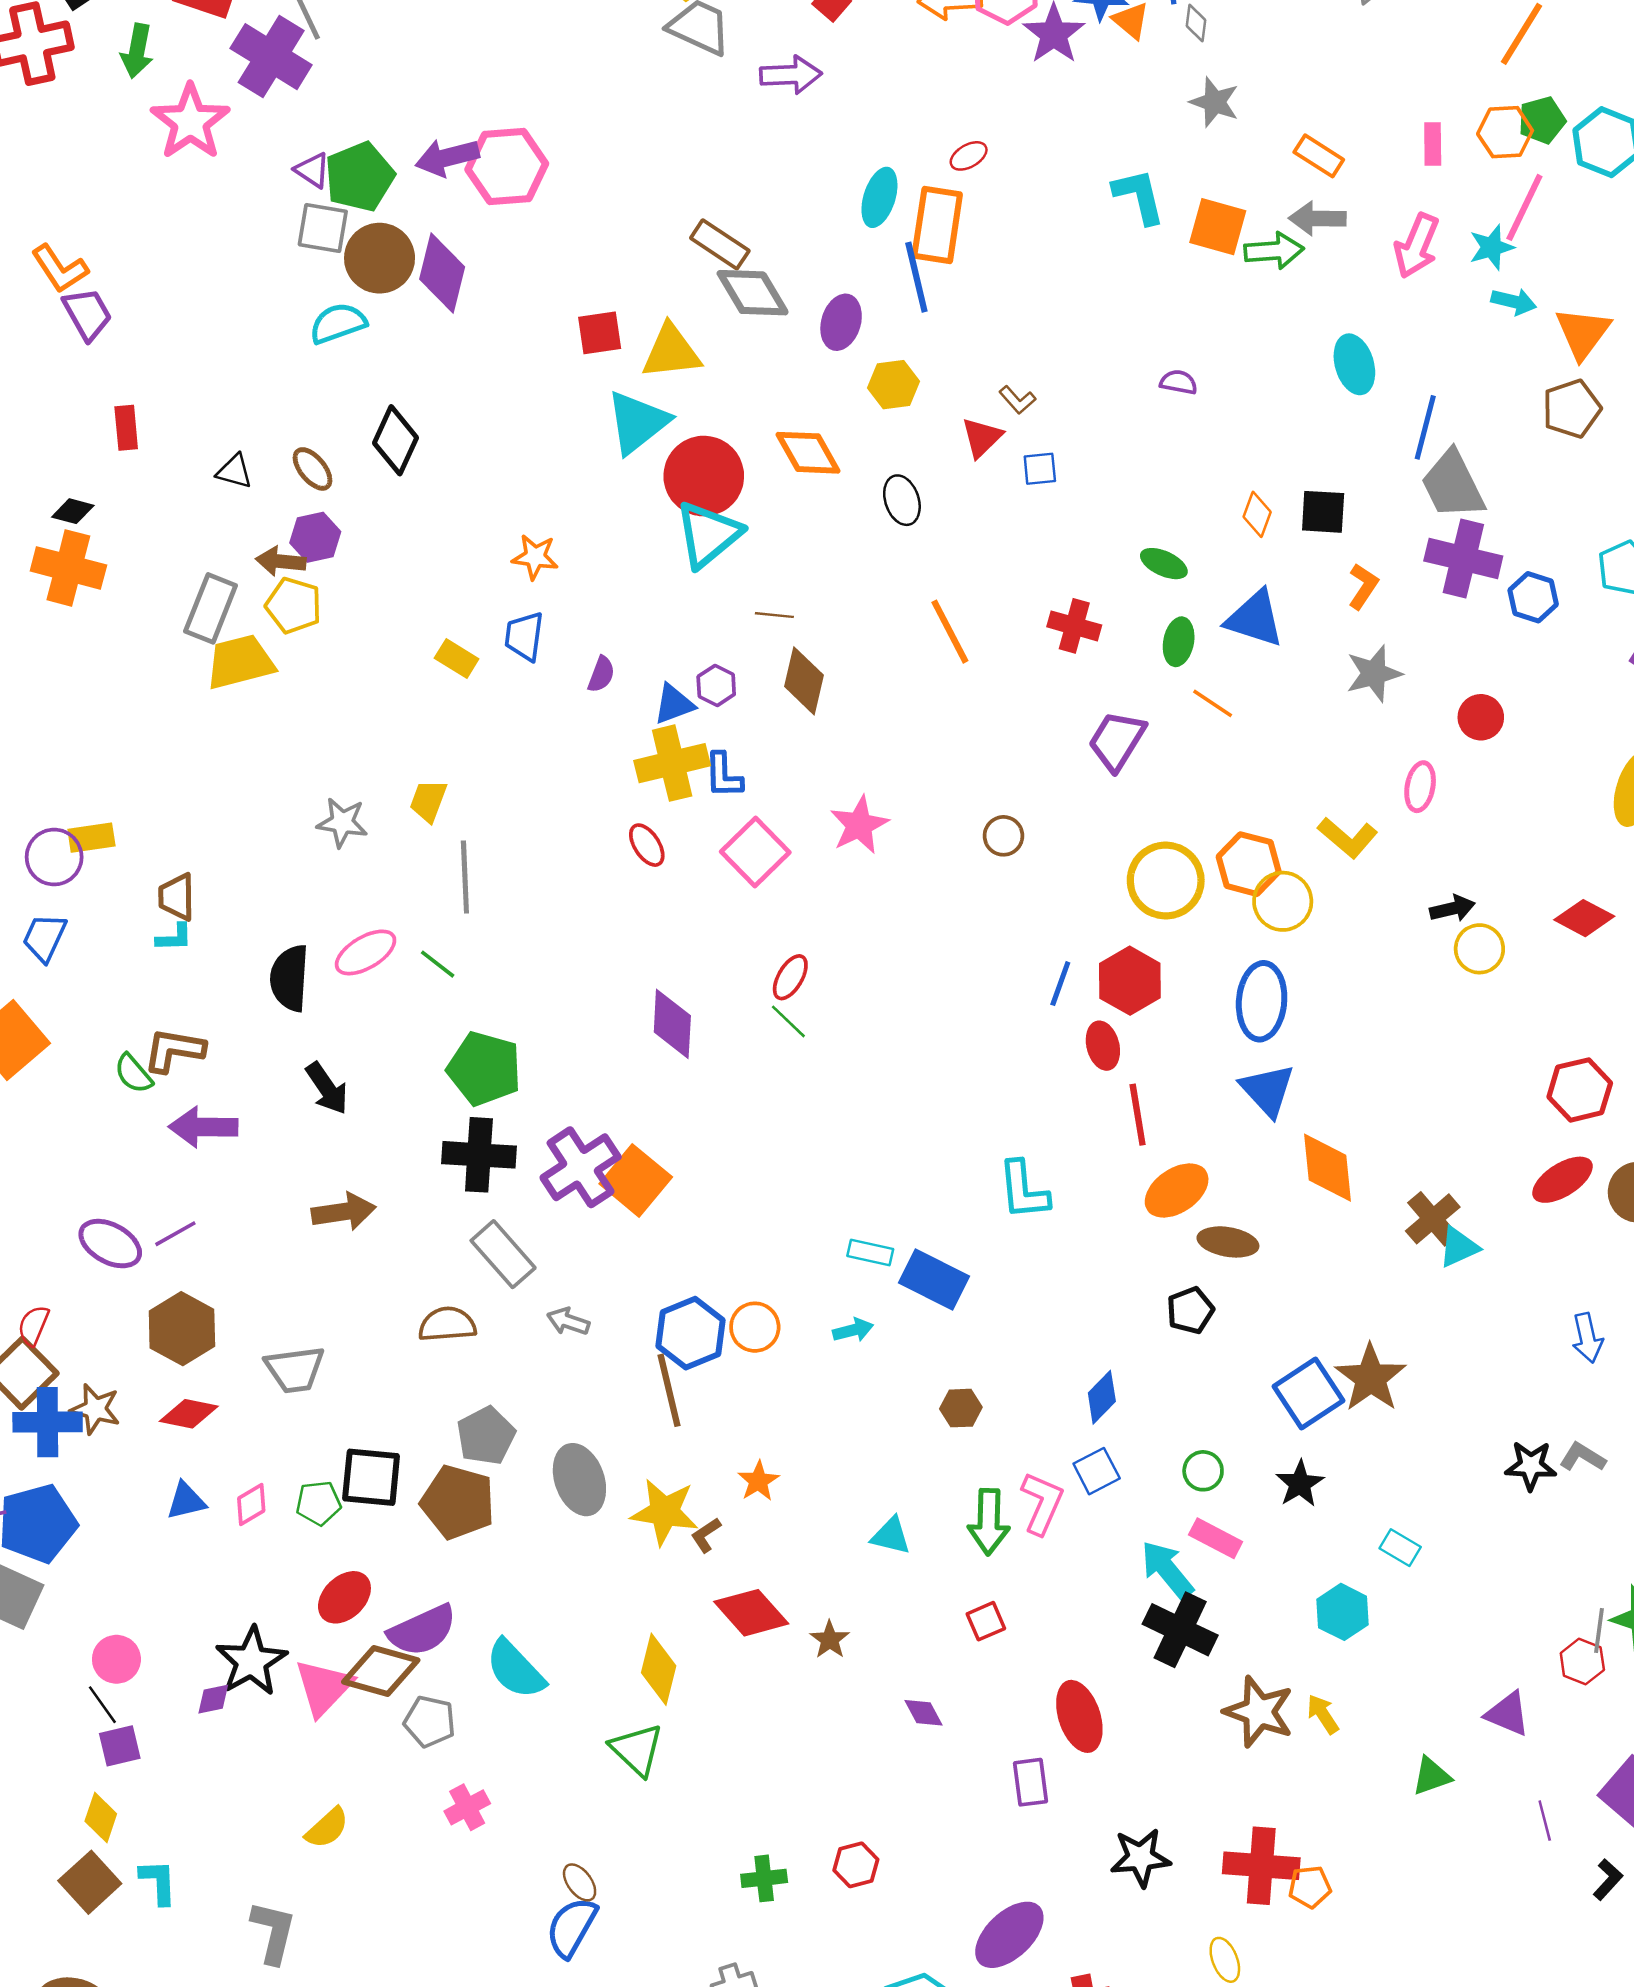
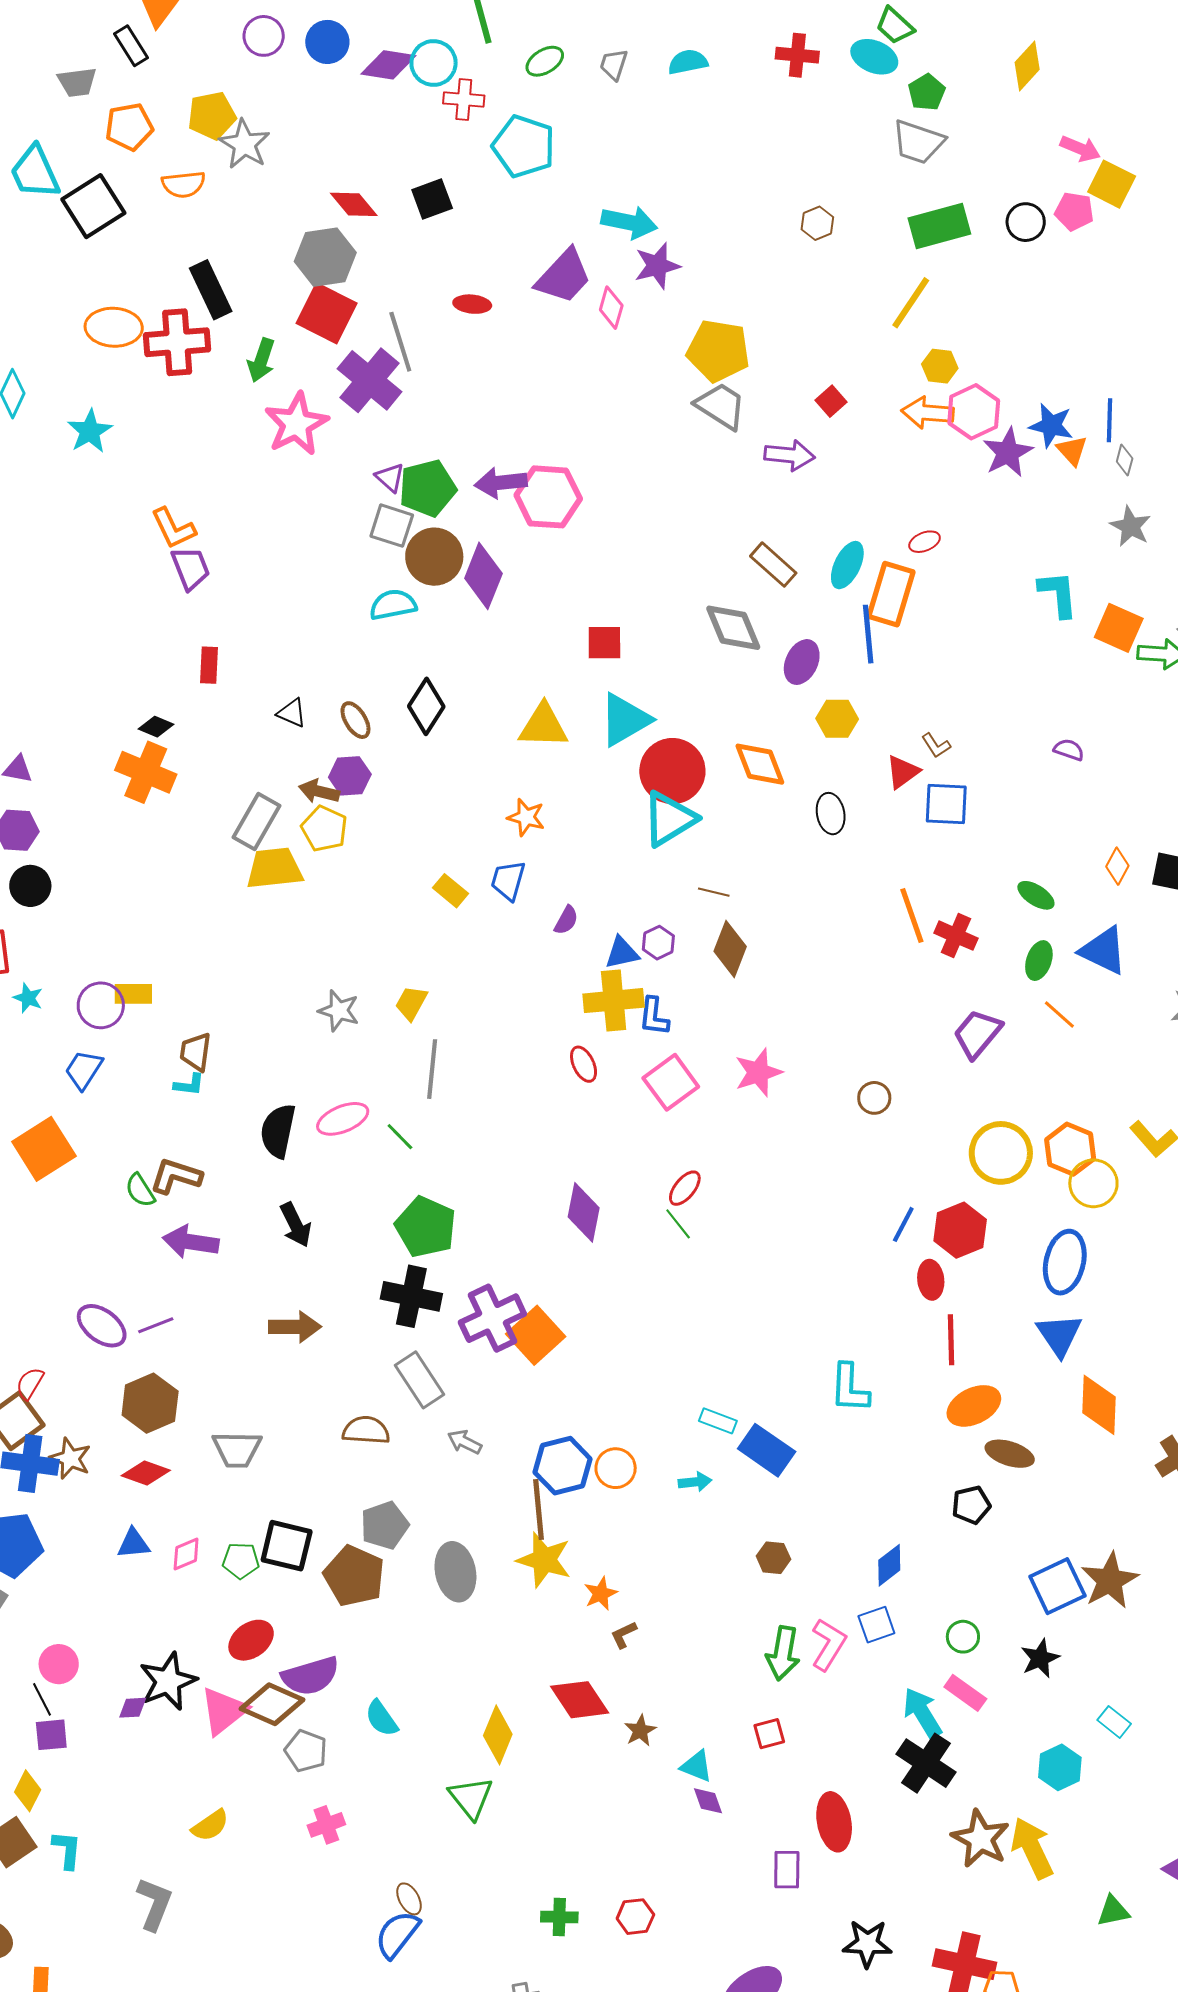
brown rectangle: (720, 244) -> (773, 565), moved
yellow triangle: (671, 352) -> (543, 726), moved
blue square: (1040, 469) -> (946, 804), size x1.6
orange line: (950, 632) -> (912, 915), moved
yellow star: (665, 1512) -> (544, 1560), moved
brown L-shape: (706, 1535) -> (624, 1635), moved
cyan triangle: (891, 1536) -> (697, 1766), moved
cyan semicircle: (515, 1669) -> (381, 1718), size x0.7
yellow arrow: (1323, 1714) -> (1032, 1848), size x1.8

